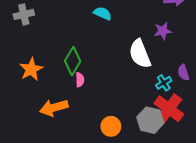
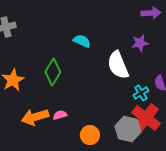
cyan semicircle: (103, 13) -> (82, 41), moved
pink semicircle: (80, 80) -> (60, 115), moved, turned -104

